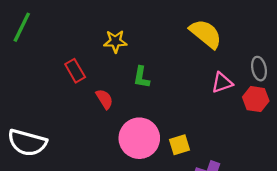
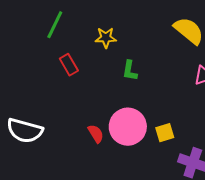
green line: (22, 27) -> (55, 25), moved
red semicircle: (104, 99) -> (96, 134), moved

